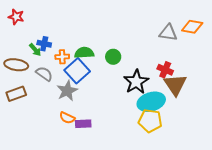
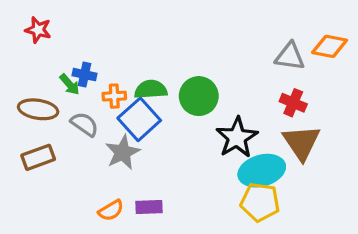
green circle: (113, 57) -> (199, 96), size x1.5
red cross: (165, 70) -> (293, 103), moved
orange semicircle: (67, 118) -> (111, 210), moved, turned -56

